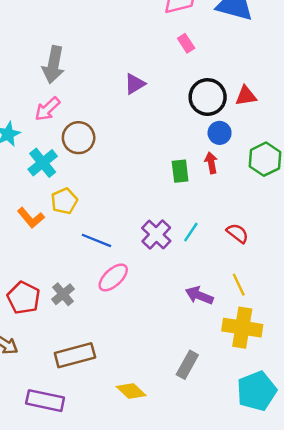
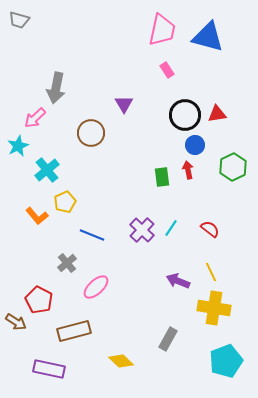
purple triangle: (135, 84) -> (124, 104), turned -30
pink arrow: (47, 109) -> (35, 118), moved
brown circle: (79, 138) -> (91, 133), moved
pink ellipse: (113, 277) -> (96, 287), moved
gray cross: (63, 294) -> (67, 263), moved
red pentagon: (24, 298) -> (39, 300), moved

